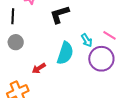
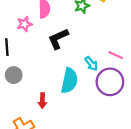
red arrow: (39, 68) -> (42, 101), turned -48

